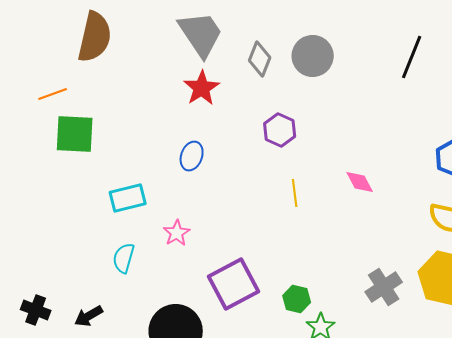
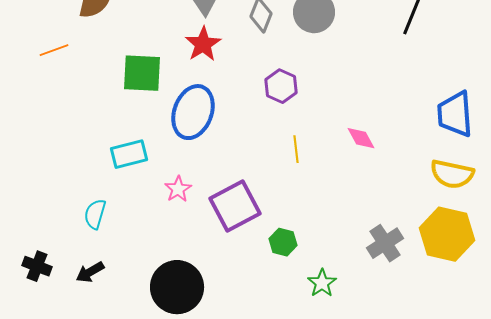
green square: (75, 134) -> (142, 73), moved
blue ellipse: (192, 156) -> (193, 112), size x1.8
cyan semicircle: (124, 258) -> (95, 214), moved
purple square: (234, 284) -> (235, 206), moved
green hexagon: (297, 299) -> (283, 242), moved

